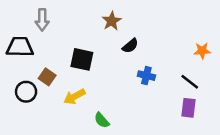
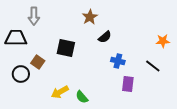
yellow arrow: (74, 97) -> (60, 92), moved
purple rectangle: (189, 108) -> (128, 84), moved

